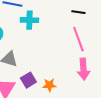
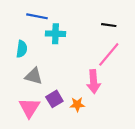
pink line: (78, 39) -> (109, 54), turned 60
pink arrow: (83, 69) -> (94, 82), moved

